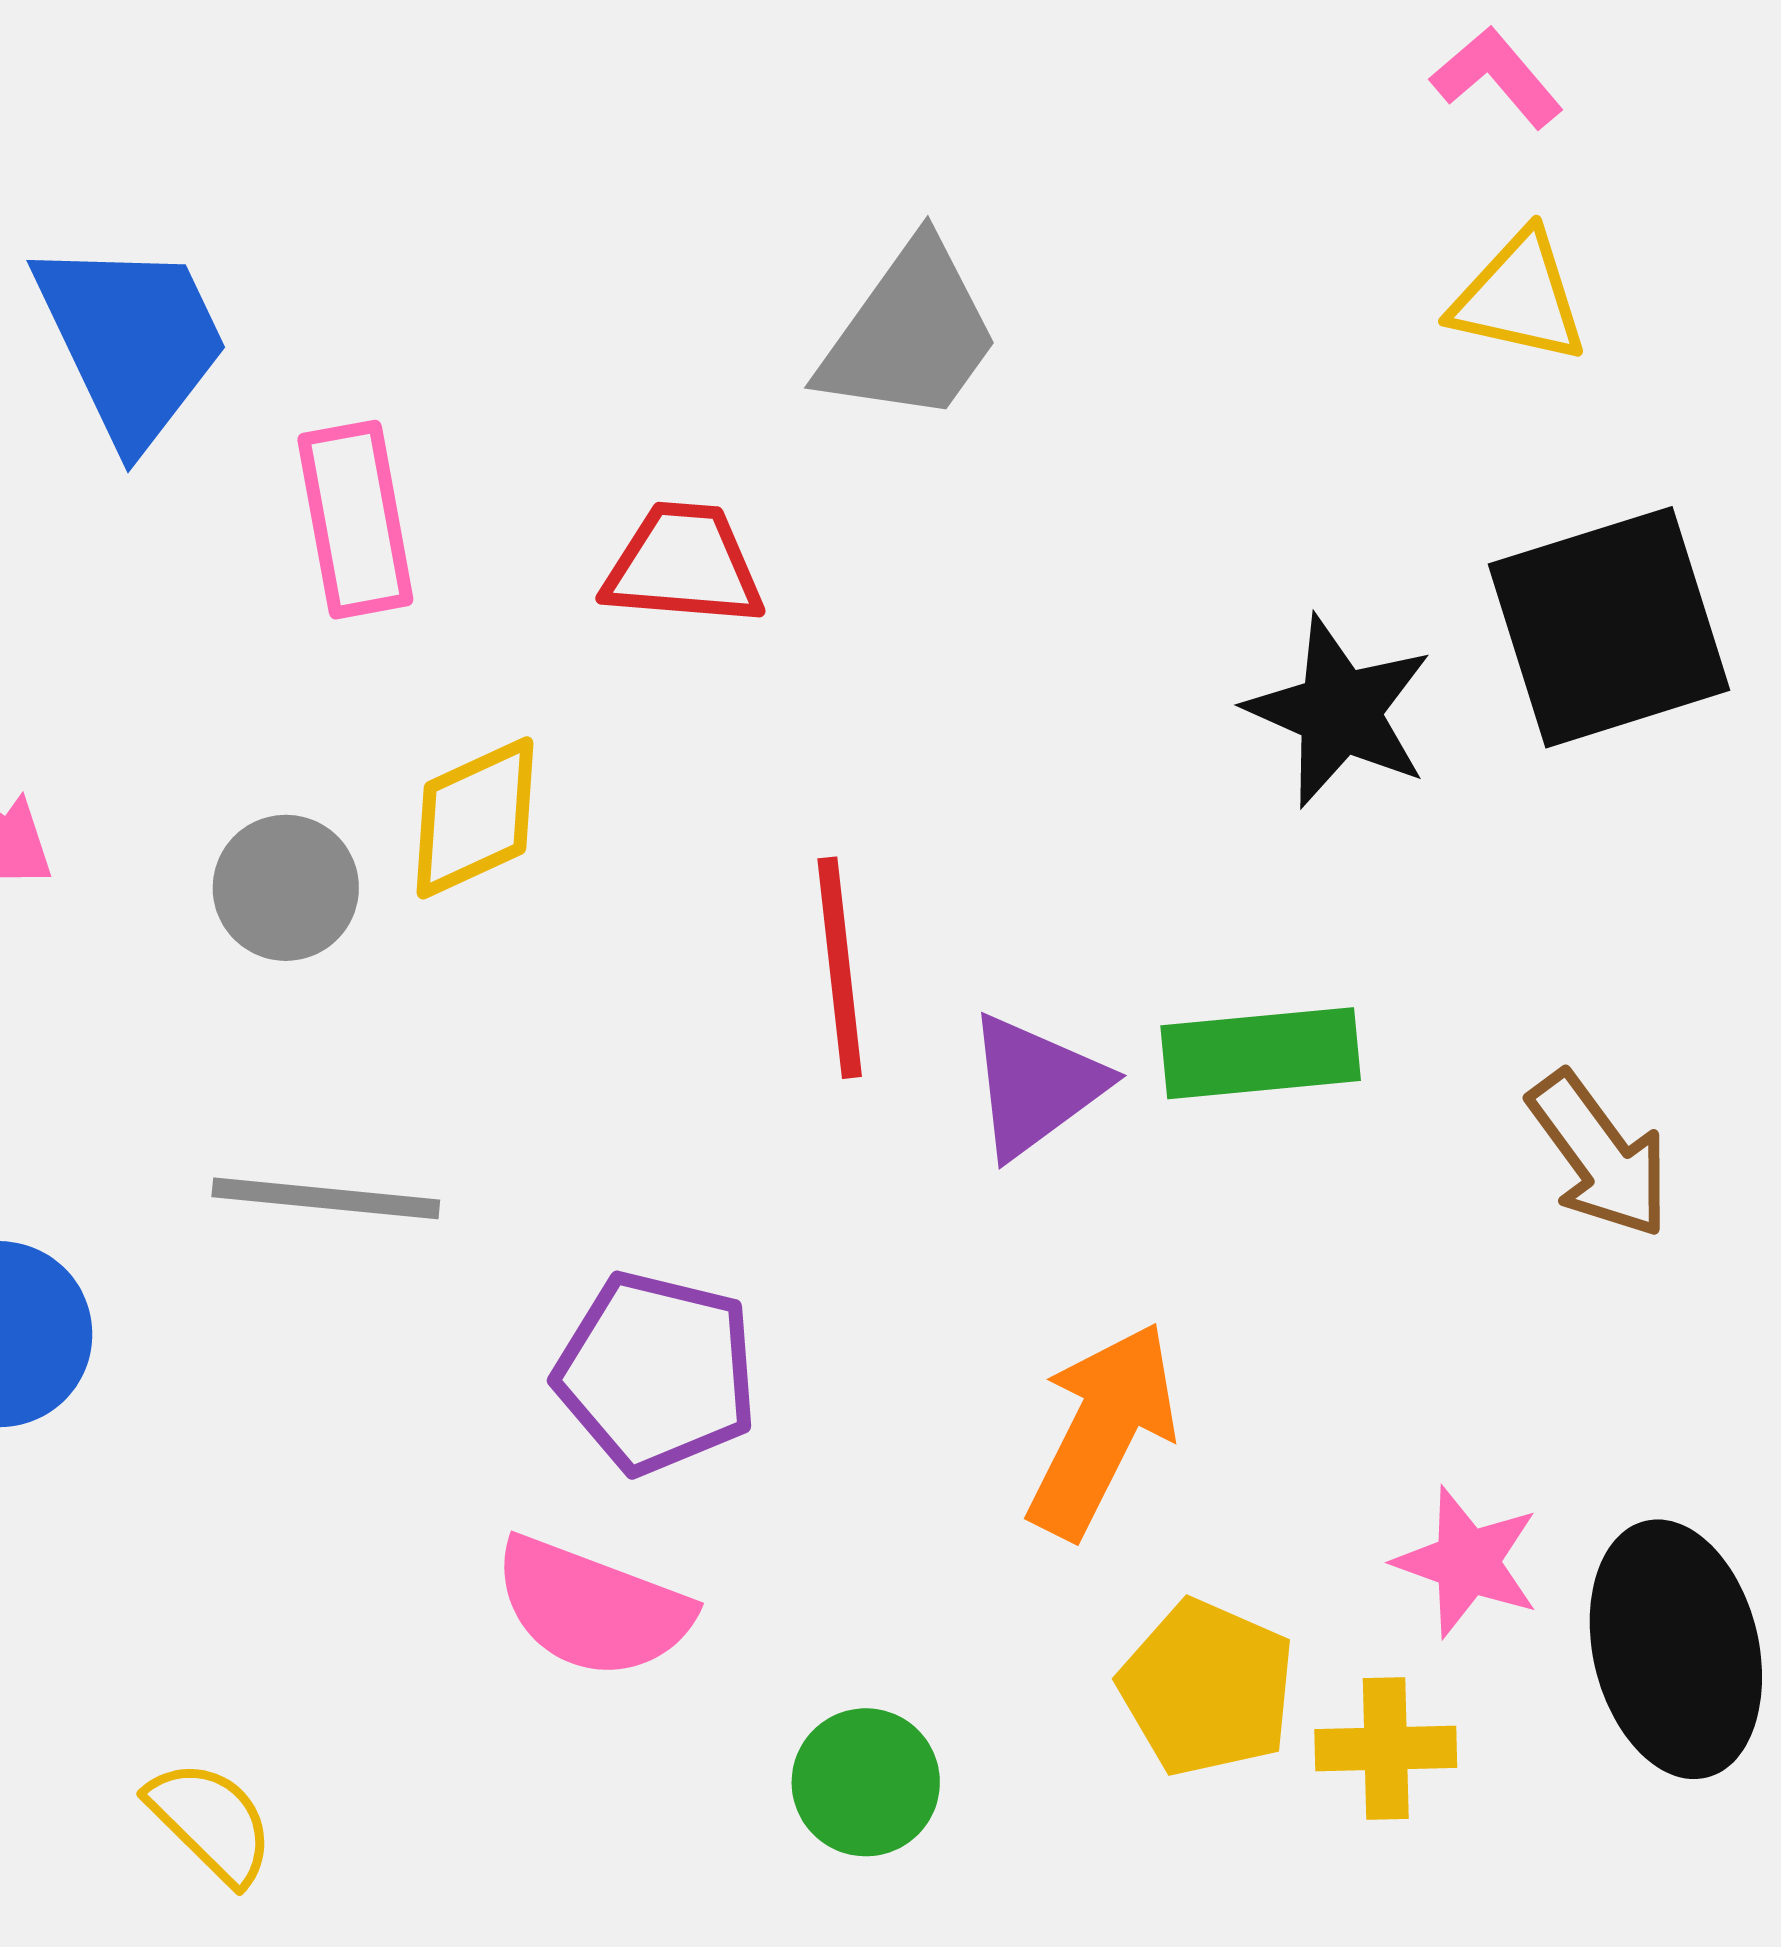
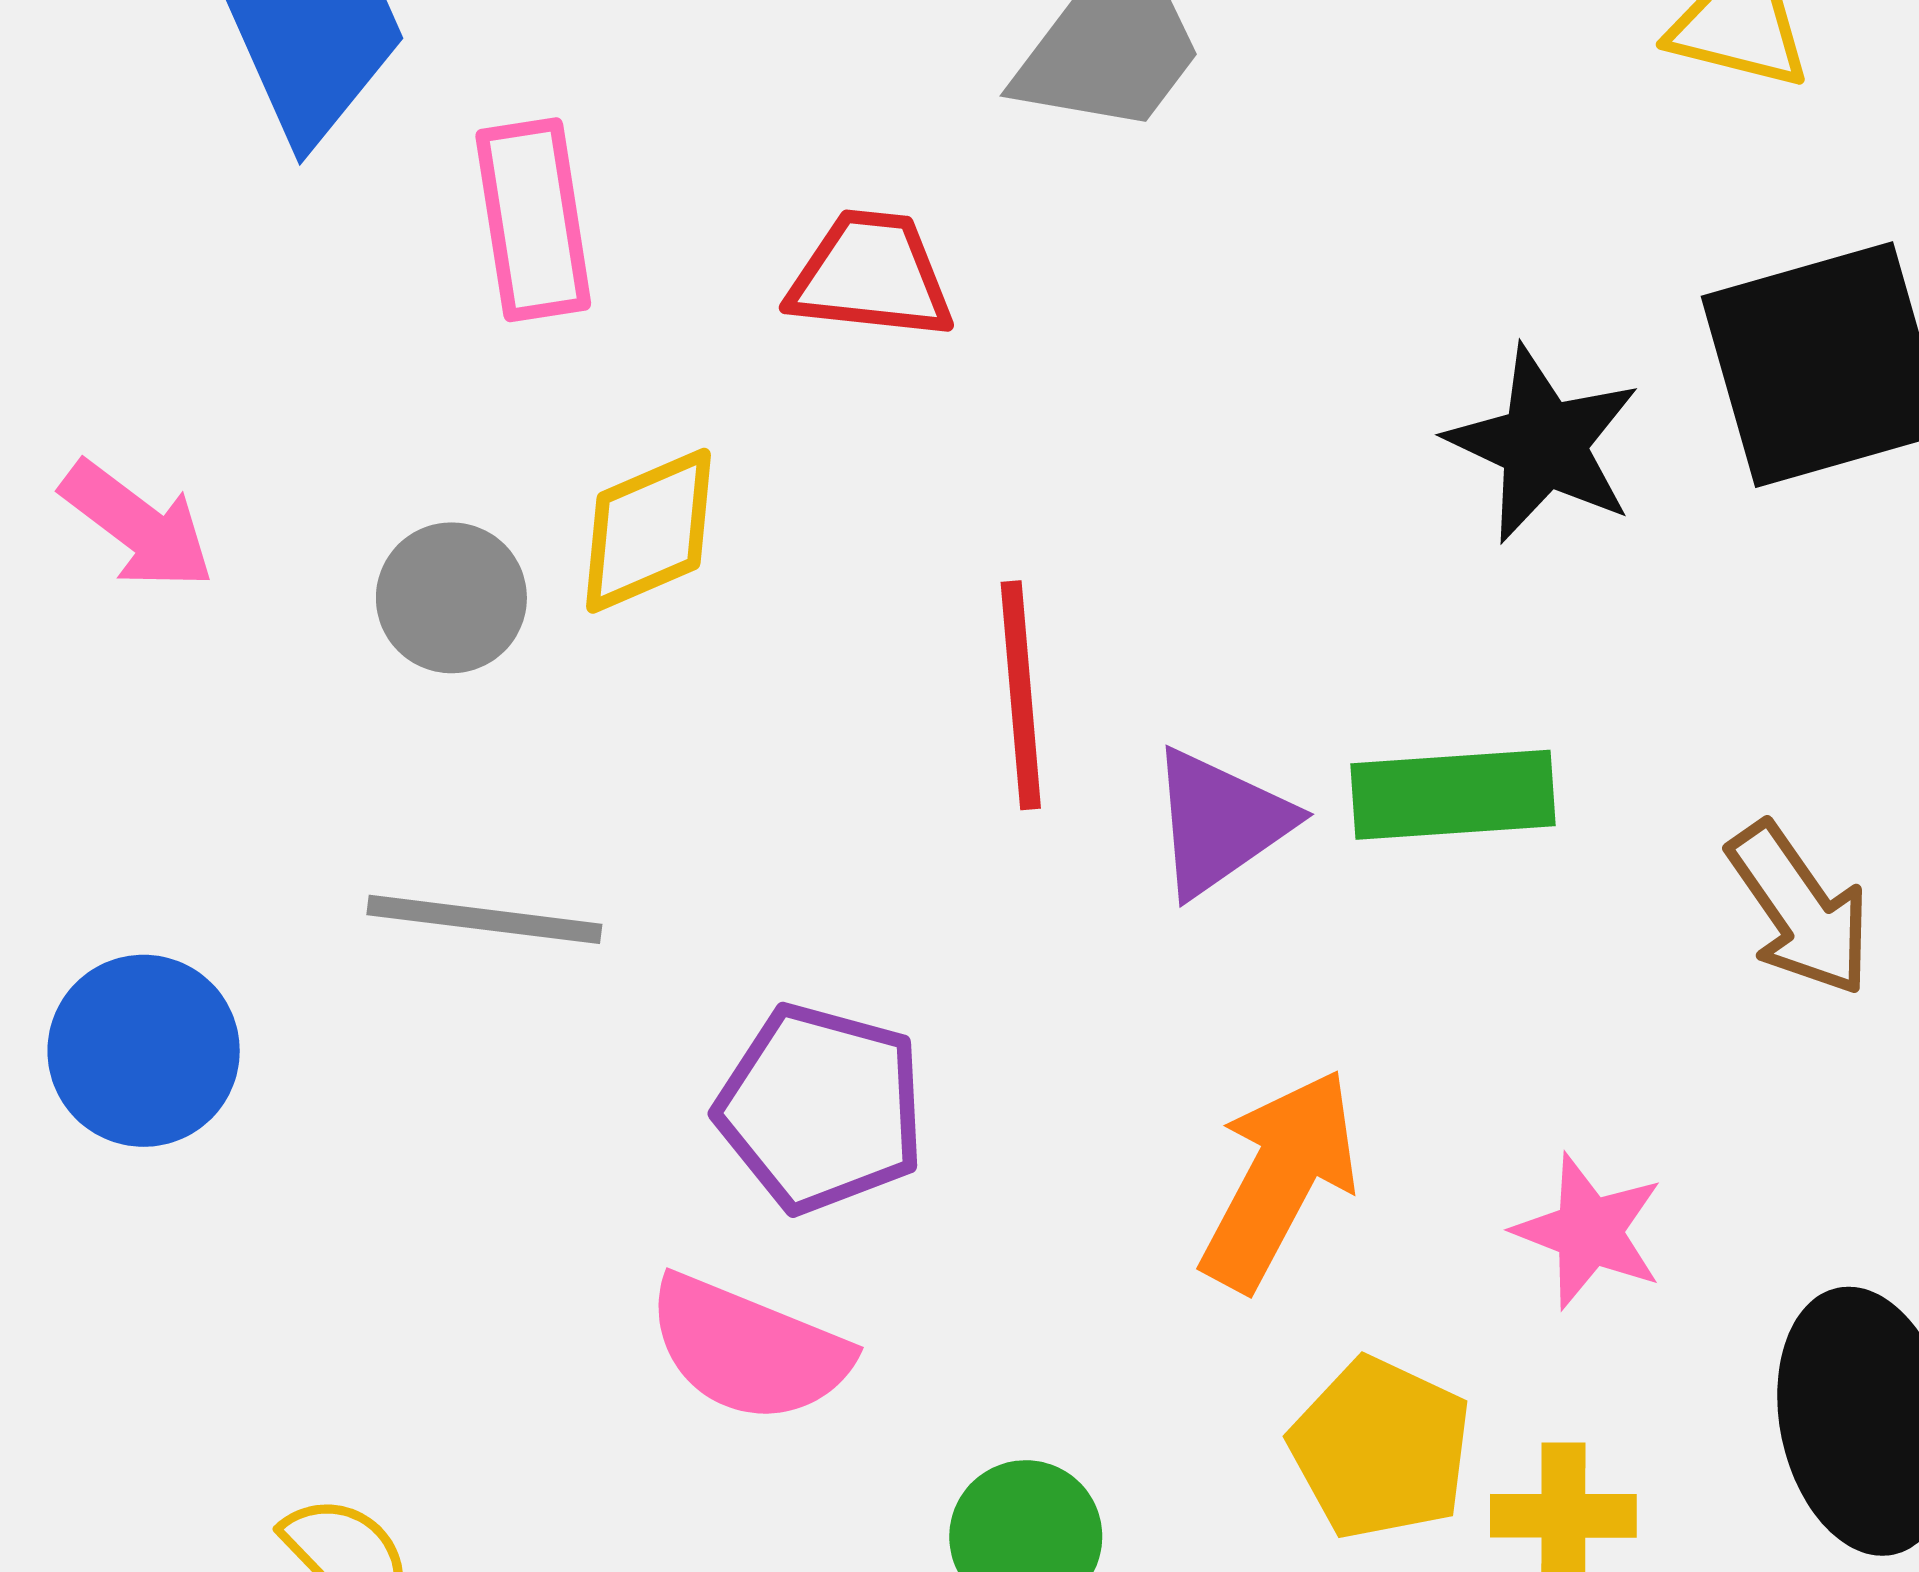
pink star: (1467, 1562) -> (1589, 1231), moved

